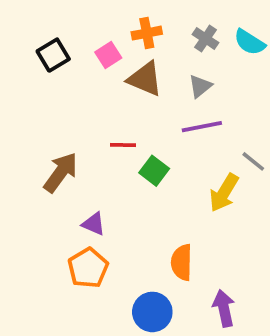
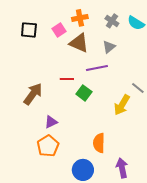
black square: (53, 55) -> (29, 30), turned 36
purple line: (202, 127) -> (97, 68), moved
purple triangle: (94, 224) -> (51, 122), turned -48

